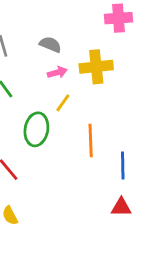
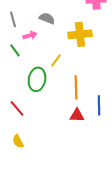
pink arrow: (57, 72) -> (30, 35), moved
red triangle: (121, 207) -> (77, 115), moved

